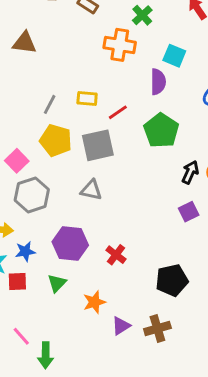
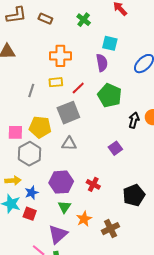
orange cross: (120, 45) -> (60, 56), moved
yellow pentagon: (56, 140) -> (40, 127), moved
pink square: (17, 161) -> (15, 132), turned -35
purple square: (189, 212) -> (115, 148), moved
red square: (17, 281) -> (30, 214), turned 32
green triangle: (57, 283) -> (64, 207), moved
purple triangle: (121, 326) -> (58, 234), moved, size x1.5
brown cross: (157, 329) -> (111, 229), moved

